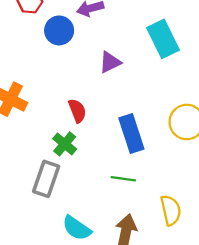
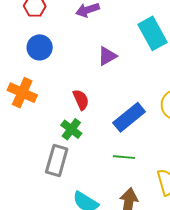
blue circle: (59, 30) -> (40, 47), moved
blue rectangle: (131, 134) -> (129, 117), turned 72

